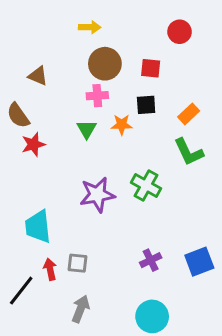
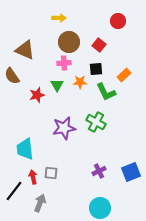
red square: (151, 68) -> (99, 45), turned 32
brown triangle: (38, 76) -> (25, 50), size x1.5
red star: (33, 144) -> (37, 95), moved
green L-shape: (189, 152) -> (106, 92), moved
gray arrow: (81, 309) -> (40, 203), moved

